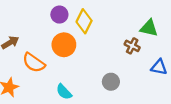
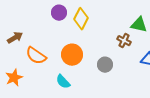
orange circle: (64, 45) -> (72, 55), moved
gray circle: (111, 82) -> (105, 65), moved

